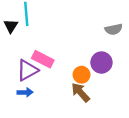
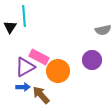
orange circle: (82, 75) -> (58, 71), moved, size x1.5
brown arrow: (80, 92) -> (41, 95), moved

